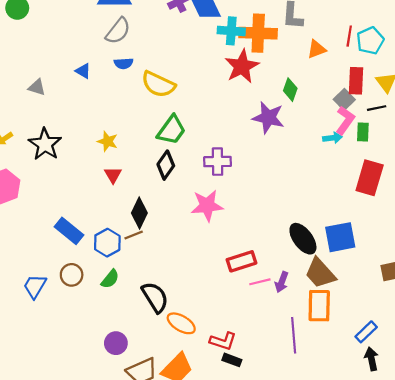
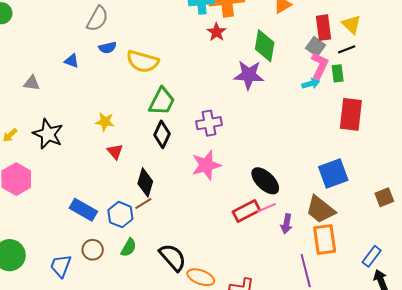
red star: (242, 66) -> (216, 32), size x0.6
green diamond: (290, 90) -> (265, 46), size x1.5
black ellipse: (303, 239) -> (265, 181), moved
pink line: (260, 282) -> (266, 208), moved

